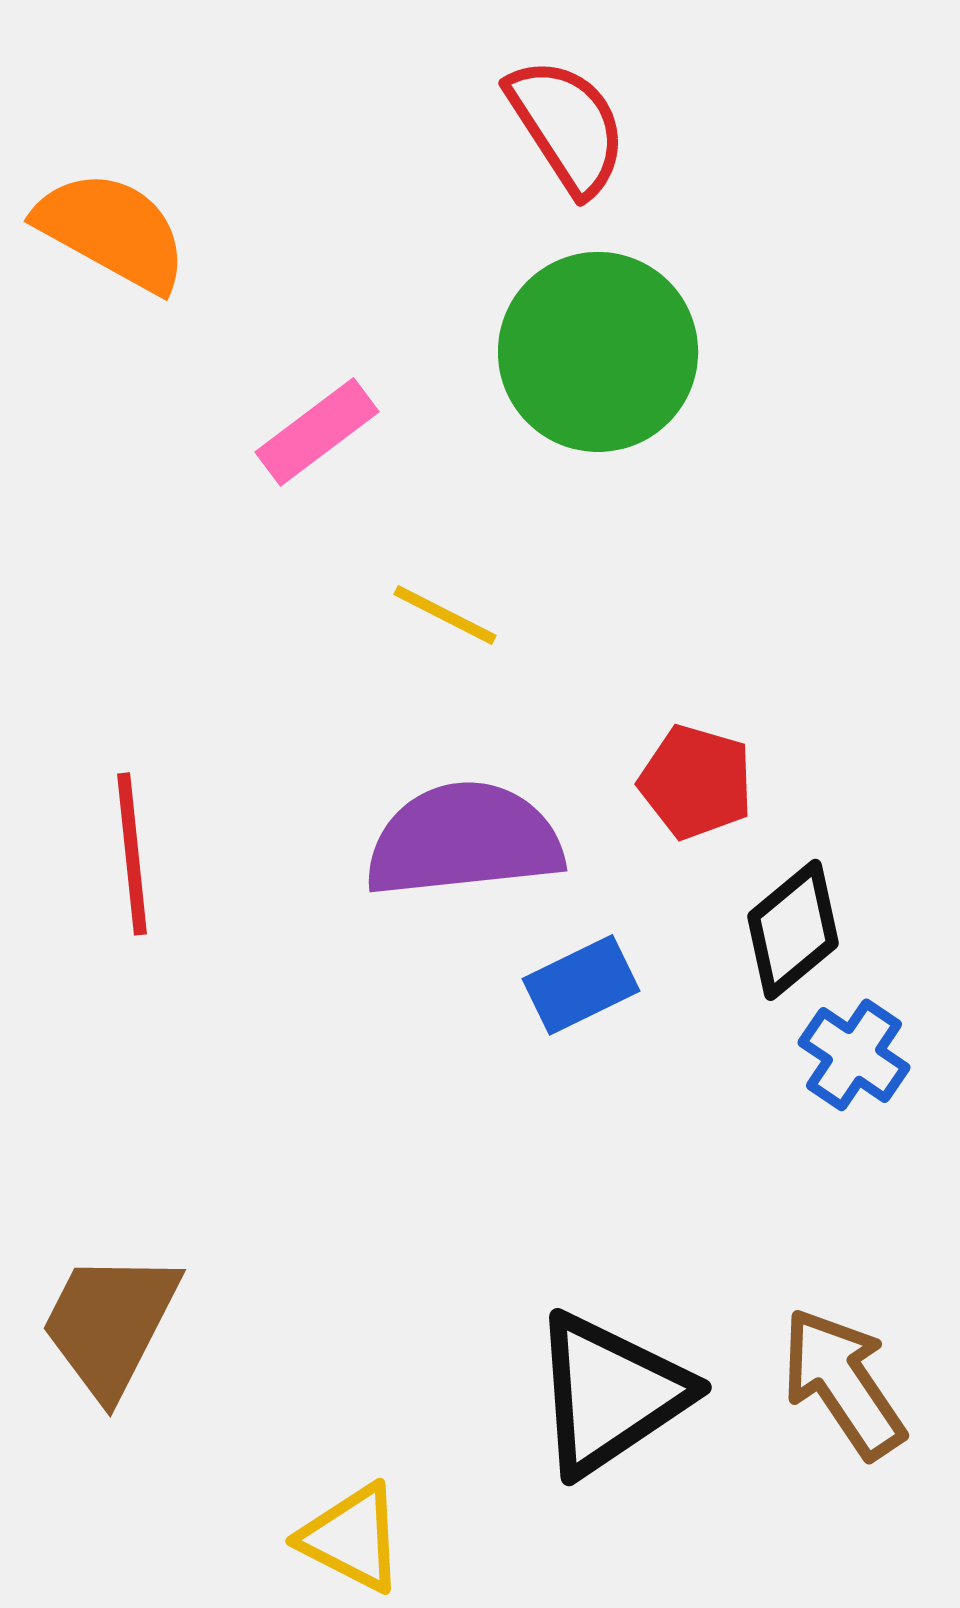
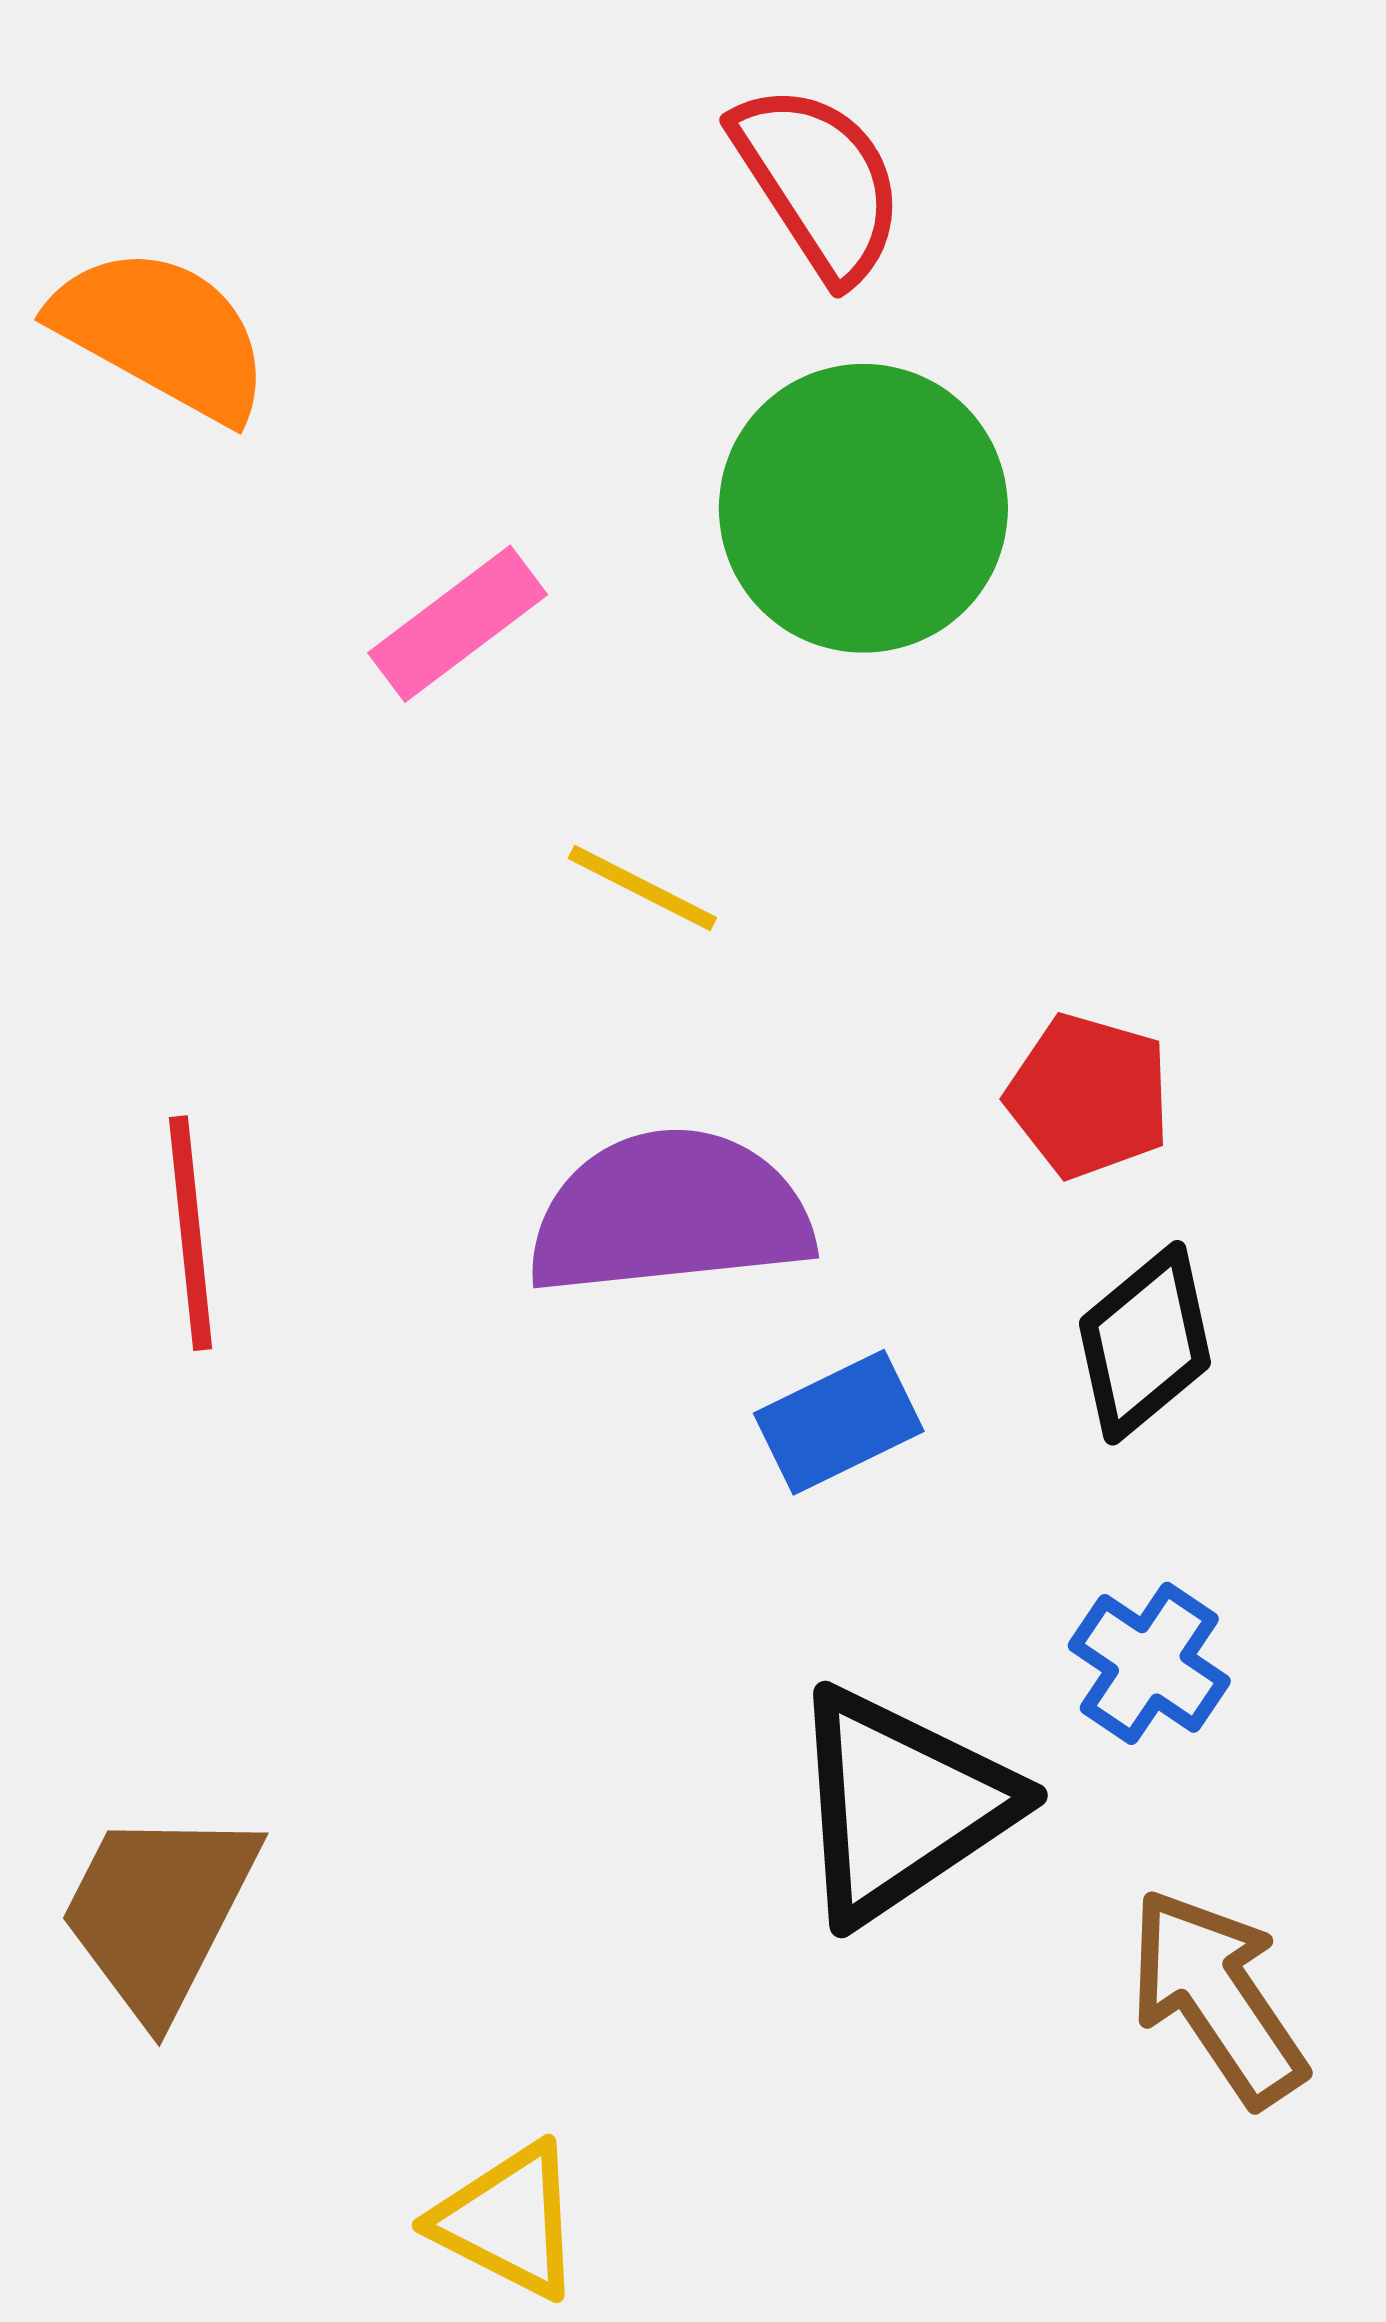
red pentagon: (696, 782) -> (1089, 1096), moved
blue cross: (854, 1055) -> (1149, 1663), moved
black triangle: (610, 1394) -> (901, 1805), moved

